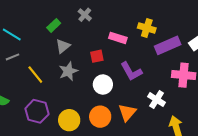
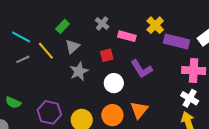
gray cross: (85, 15) -> (102, 24), moved
yellow cross: (147, 28) -> (155, 25), turned 30
purple rectangle: (168, 45) -> (177, 42), turned 40
yellow line: (35, 75) -> (46, 51), moved
white cross: (157, 100) -> (190, 98), moved

